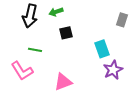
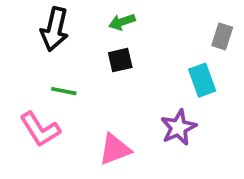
green arrow: (56, 12) -> (122, 22), moved
cyan rectangle: (102, 49) -> (202, 80), moved
purple star: (113, 70) -> (178, 127), moved

